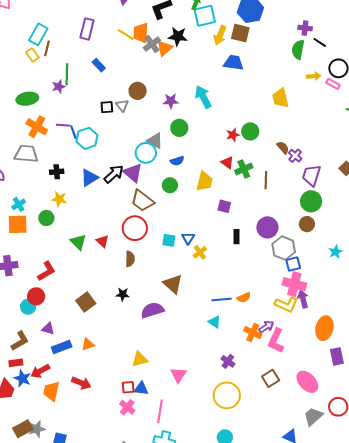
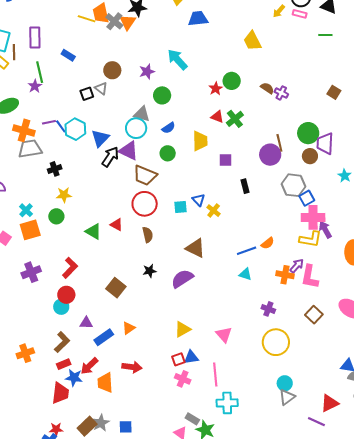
purple rectangle: (87, 29) -> (35, 37), moved
yellow arrow: (314, 76) -> (279, 11), turned 152
gray trapezoid: (26, 154) -> (30, 149), moved
purple trapezoid: (311, 175) -> (325, 143), moved
blue triangle: (89, 178) -> (100, 138), moved
brown line: (266, 180) -> (279, 143), moved
purple circle: (267, 227) -> (270, 155), moved

